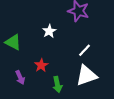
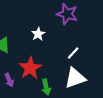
red star: (41, 65) -> (30, 68), size x1.6

